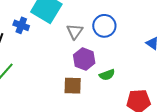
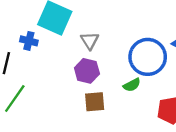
blue circle: (104, 26) -> (148, 57), moved, size x1.4
purple hexagon: (84, 59) -> (87, 71), moved

